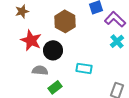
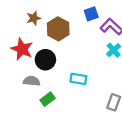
brown star: (22, 11) -> (34, 18), moved

